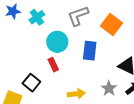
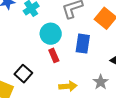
red rectangle: (53, 65) -> (54, 55), moved

